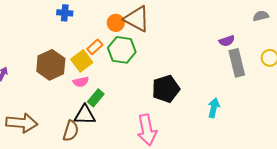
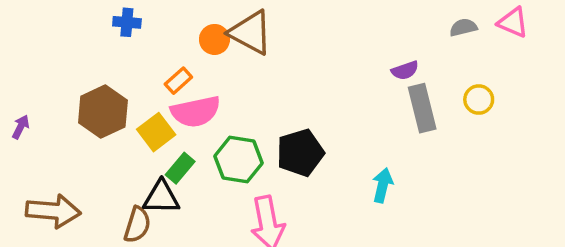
green hexagon: (122, 50) -> (238, 160), moved
yellow square: (82, 61) -> (156, 132), moved
pink semicircle: (81, 82) -> (196, 112), moved, size x1.8

